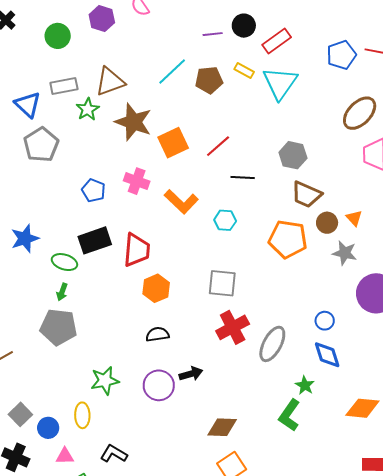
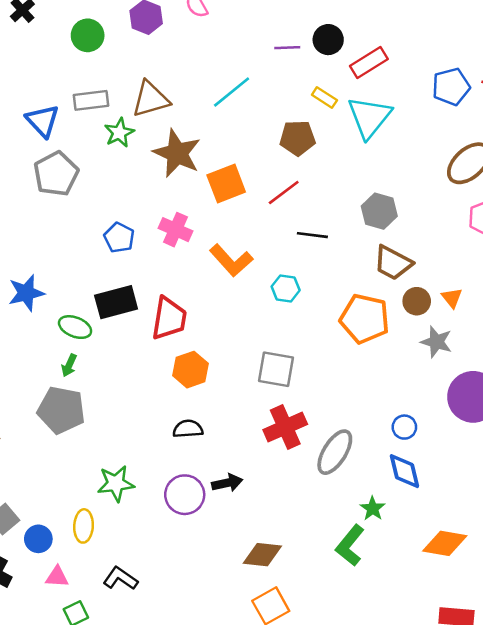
brown pentagon: (209, 80) -> (298, 138), moved

